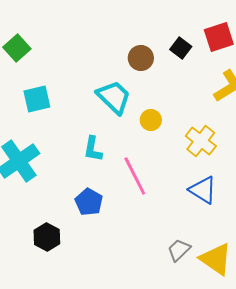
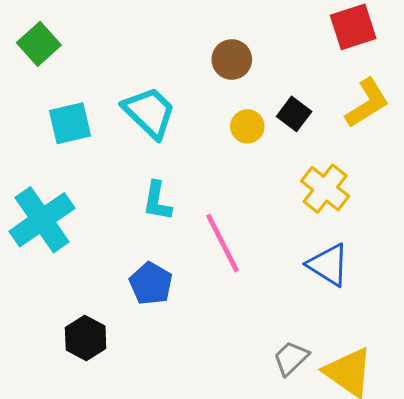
black square: (181, 48) -> (294, 114), moved
cyan trapezoid: (114, 97) -> (149, 112), moved
yellow circle: (151, 120) -> (247, 126), moved

